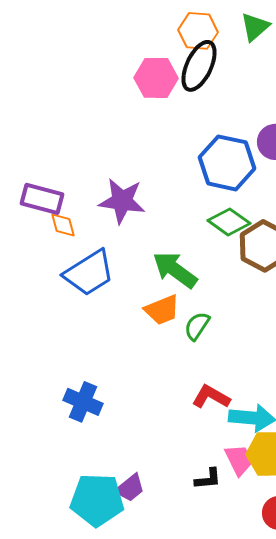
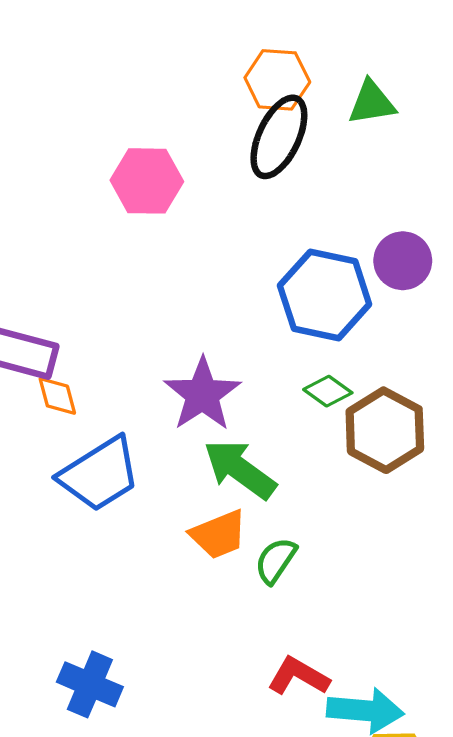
green triangle: (255, 27) -> (372, 103), moved, turned 32
pink hexagon: (156, 78) -> (147, 181), moved
purple star: (122, 201) -> (202, 394), moved, turned 30
green diamond: (229, 222) -> (328, 391), size x0.7

